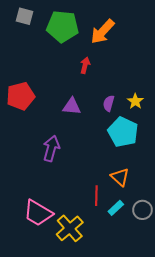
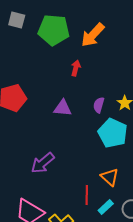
purple arrow: (51, 148) -> (43, 163), moved, turned -145

